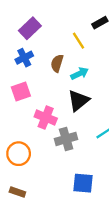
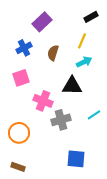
purple rectangle: (30, 28) -> (42, 22), moved
yellow line: (78, 41) -> (82, 41), moved, turned 56
cyan arrow: (80, 73) -> (84, 62), moved
black triangle: (78, 101) -> (72, 86), turned 40

